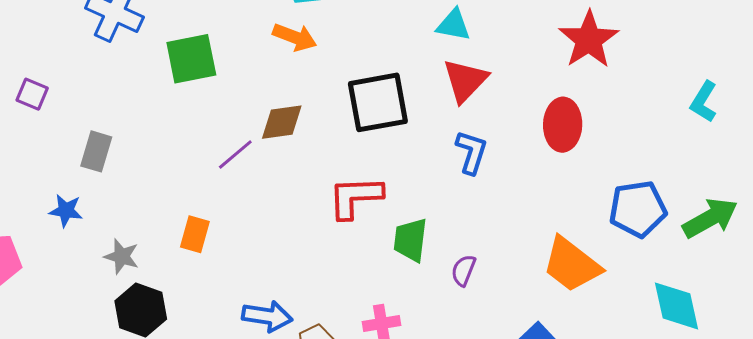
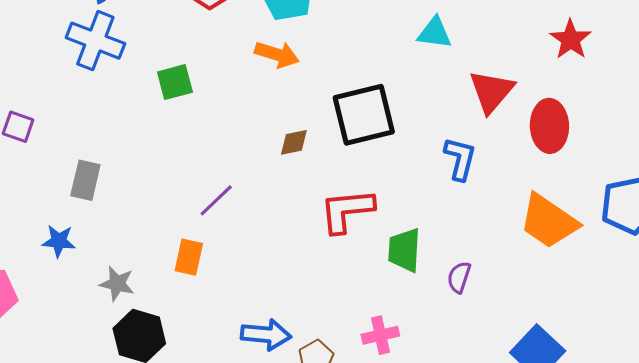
red star: (589, 40) -> (571, 39), size x0.7
green square: (191, 59) -> (175, 82), size x0.7
red triangle: (465, 80) -> (491, 91), moved
brown diamond: (282, 122) -> (294, 142), moved, size x0.7
purple line: (235, 154) -> (216, 200), moved
orange trapezoid: (572, 265) -> (549, 221), moved

